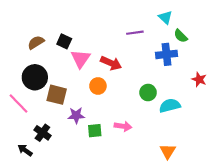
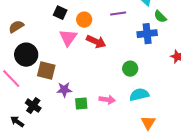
black square: (64, 41) -> (60, 13), moved
brown semicircle: (36, 42) -> (16, 27), moved
orange circle: (98, 86) -> (84, 20), moved
cyan semicircle: (170, 106) -> (139, 95), moved

